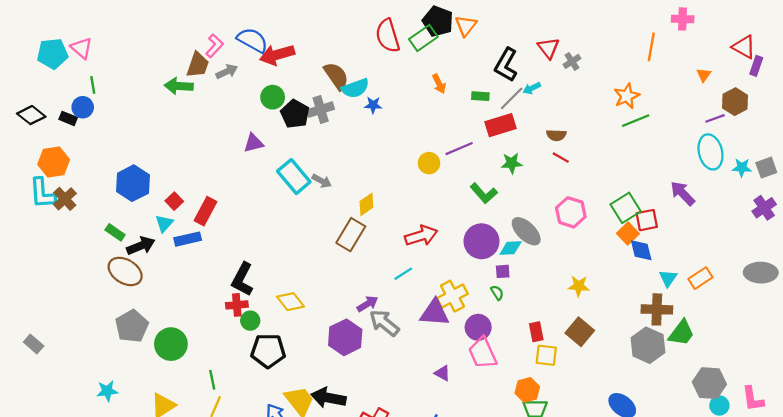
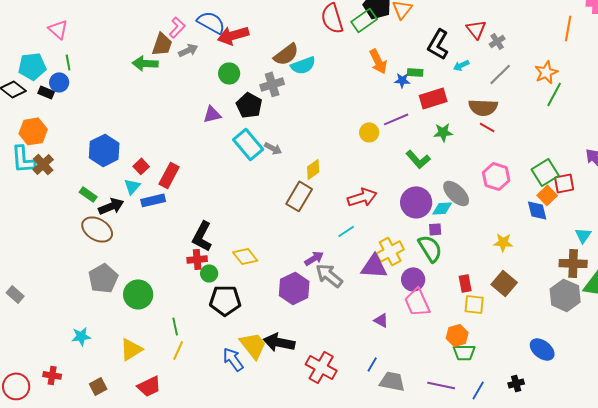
cyan pentagon: (53, 54) -> (32, 66), moved
brown semicircle: (336, 76) -> (286, 54), turned 88
orange arrow: (439, 84) -> (378, 61), size x1.4
gray line: (512, 98) -> (500, 74), moved
blue star: (373, 105) -> (402, 80), moved
black pentagon: (295, 114) -> (249, 105), moved
green line: (636, 121) -> (554, 94), turned -40
brown semicircle: (556, 135) -> (483, 107), size x1.6
blue diamond: (641, 250) -> (537, 210), moved
green semicircle: (497, 293) -> (430, 248), size x2.0

